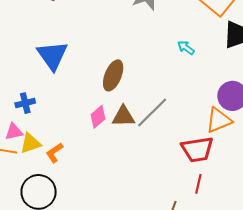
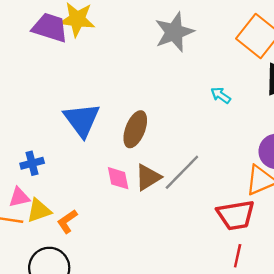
blue triangle: (52, 55) -> (82, 120), moved
brown triangle: (123, 116) -> (148, 177), turned -30
pink diamond: (98, 117) -> (118, 178), turned -60

